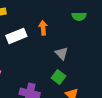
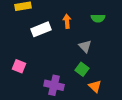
green semicircle: (79, 16) -> (98, 18), moved

